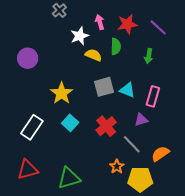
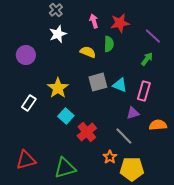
purple line: (158, 27) -> (153, 36), moved
white star: (80, 36) -> (58, 34), moved
green arrow: (149, 56) -> (147, 59), moved, turned -152
red cross: (106, 126) -> (87, 132), moved
white rectangle: (32, 127) -> (29, 103), moved, size x0.7
orange semicircle: (160, 154) -> (158, 125), moved, turned 30

